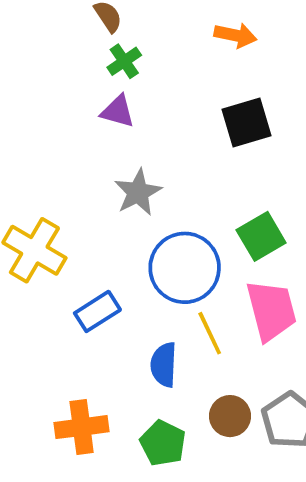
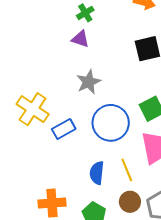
blue rectangle: (97, 311) -> (64, 129), moved
yellow line: (210, 333) -> (127, 170), moved

